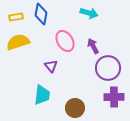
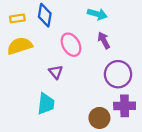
purple arrow: (93, 46) -> (104, 40), moved
brown circle: (75, 108) -> (99, 118), moved

